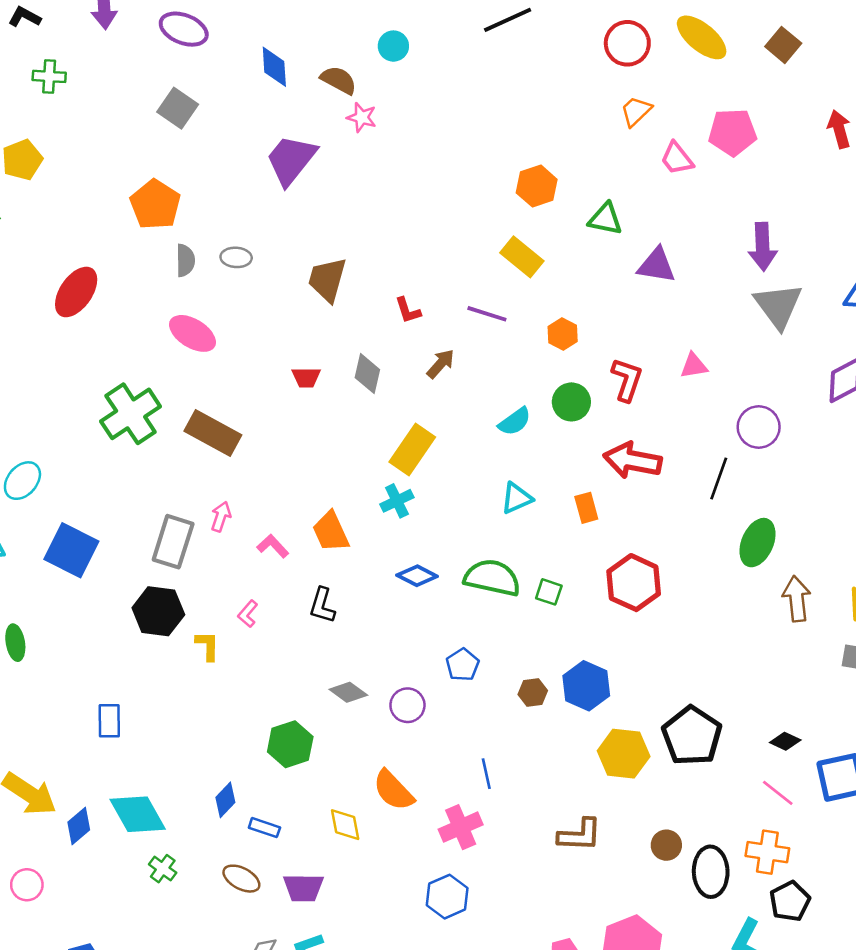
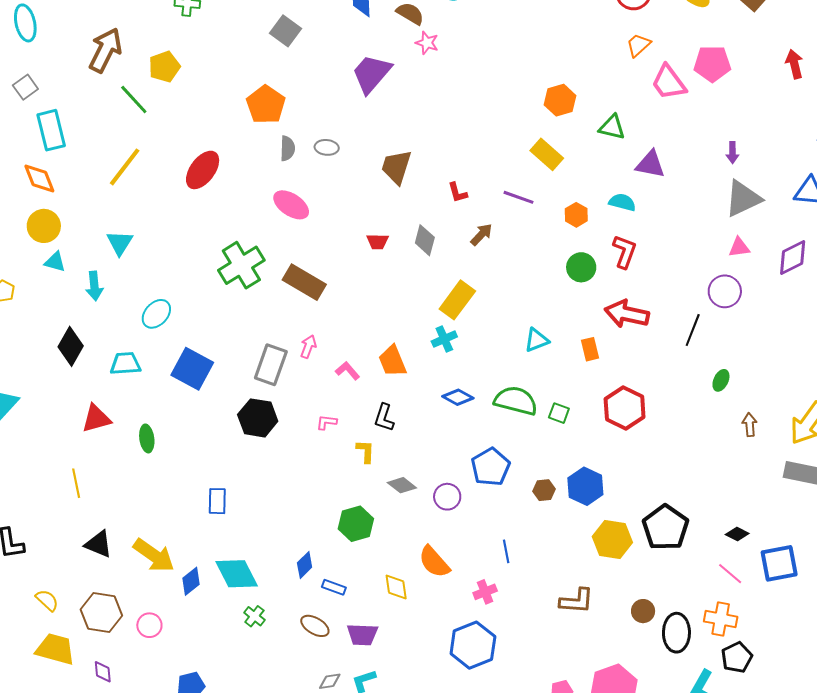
pink trapezoid: (677, 158) -> (669, 82), size x1.4
purple arrow: (763, 247) -> (732, 153), size x0.6
gray triangle: (778, 306) -> (743, 199), turned 39
pink triangle: (694, 366) -> (739, 247), moved
cyan semicircle: (515, 422) -> (622, 202), moved, turned -132
green ellipse: (758, 543) -> (721, 380), size x0.6
brown arrow: (797, 599) -> (750, 425), size x0.7
pink L-shape: (248, 614) -> (327, 422), turned 55
yellow L-shape: (207, 646) -> (365, 451), moved
blue pentagon: (463, 665) -> (491, 467), size x1.5
pink cross: (461, 827) -> (485, 592), size x0.7
blue hexagon: (447, 897) -> (473, 645), size x1.4

